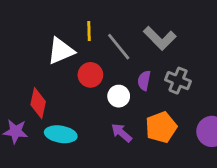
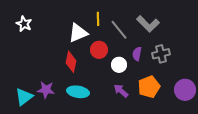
gray cross: (178, 81) -> (161, 54), turned -36
red diamond: (38, 103) -> (71, 62), moved

